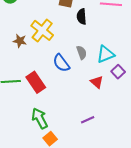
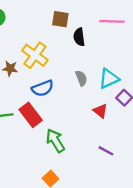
blue semicircle: (61, 63) -> (43, 88), moved, turned -72
green arrow: (40, 118) -> (55, 141), moved
purple line: (88, 120) -> (106, 151), moved, turned 56

